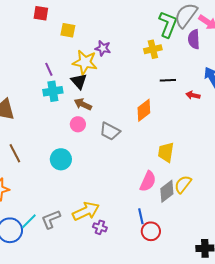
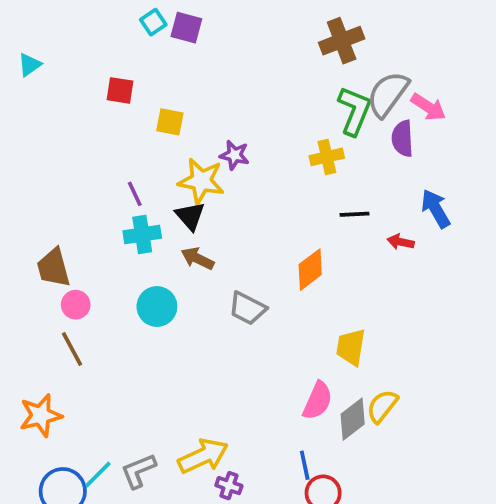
pink circle: (78, 124) -> (76, 305), moved
cyan circle: (61, 159) -> (157, 307), moved

